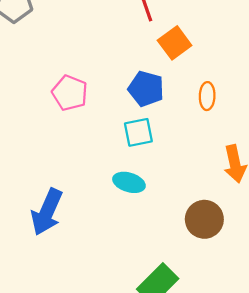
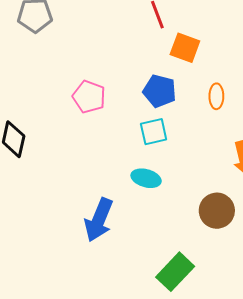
orange square: (175, 43) -> (185, 48), turned -32
blue arrow: (47, 212) -> (99, 220), moved

